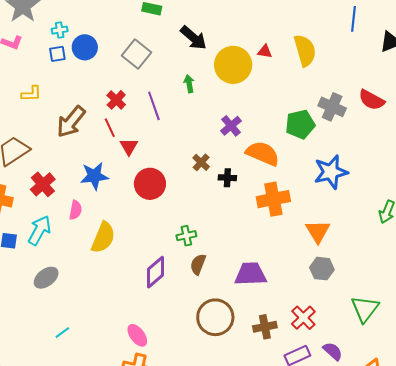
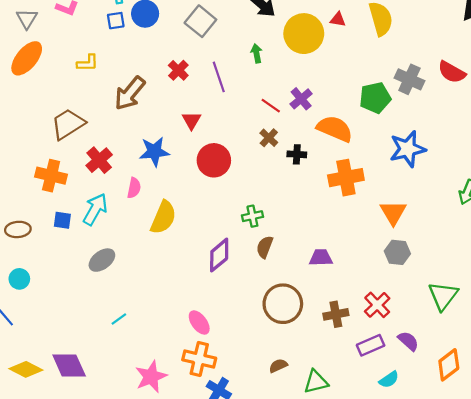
red line: (110, 128) -> (271, 106), moved, turned -30
purple trapezoid: (251, 274) -> (321, 258), size x0.7

